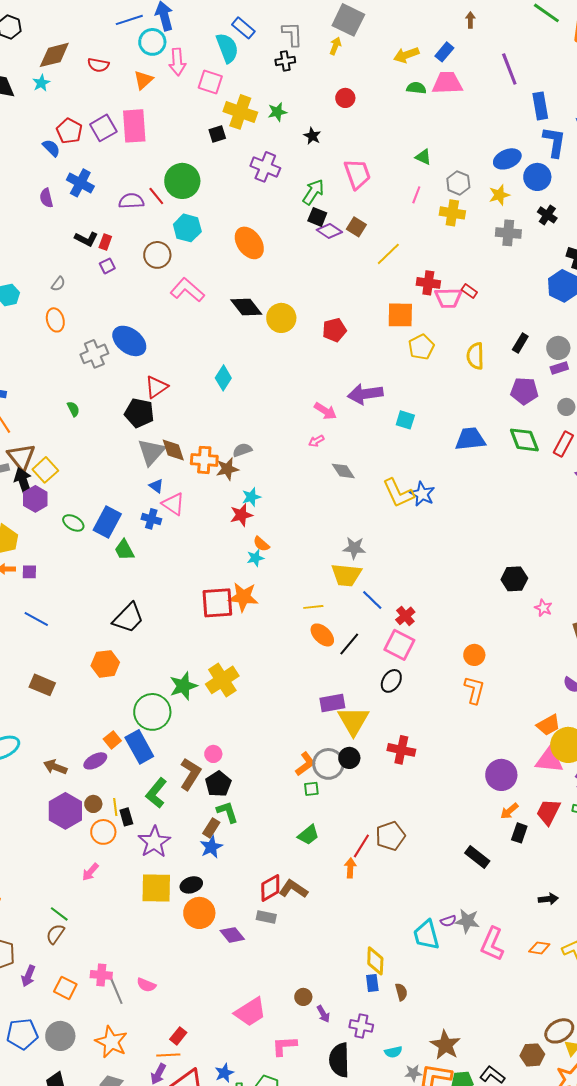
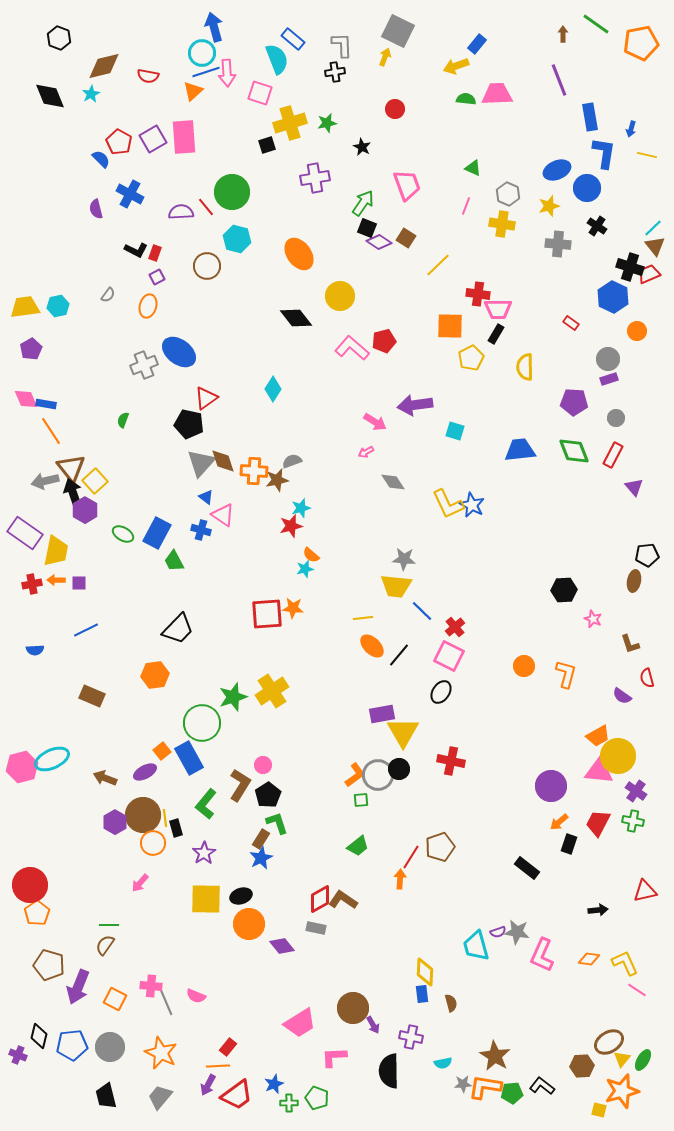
blue line: (129, 20) -> (206, 72), moved
brown arrow: (470, 20) -> (563, 34), moved
blue rectangle: (444, 52) -> (477, 44), moved
yellow cross: (240, 112) -> (290, 123), turned -36
purple cross: (265, 167) -> (315, 178), turned -32
pink L-shape: (187, 290) -> (352, 348), moved
red rectangle: (469, 291) -> (571, 323), moved
yellow circle: (281, 318) -> (340, 296), moved
orange ellipse: (55, 320) -> (148, 306), moved, turned 30
black rectangle: (520, 343) -> (496, 334), moved
green semicircle: (73, 409) -> (123, 420), turned -133
orange star: (243, 597) -> (293, 608), size x0.7
blue line: (36, 619) -> (86, 630), turned -55
orange L-shape: (474, 690) -> (566, 674), moved
brown circle: (93, 804) -> (143, 815), size x2.0
purple hexagon: (65, 811) -> (115, 822), size x0.7
purple star: (154, 842) -> (204, 853), size x0.7
green line: (59, 914) -> (109, 925), turned -36
purple arrow: (28, 976) -> (78, 987), size x1.6
brown circle: (303, 997) -> (353, 1008), size x1.8

